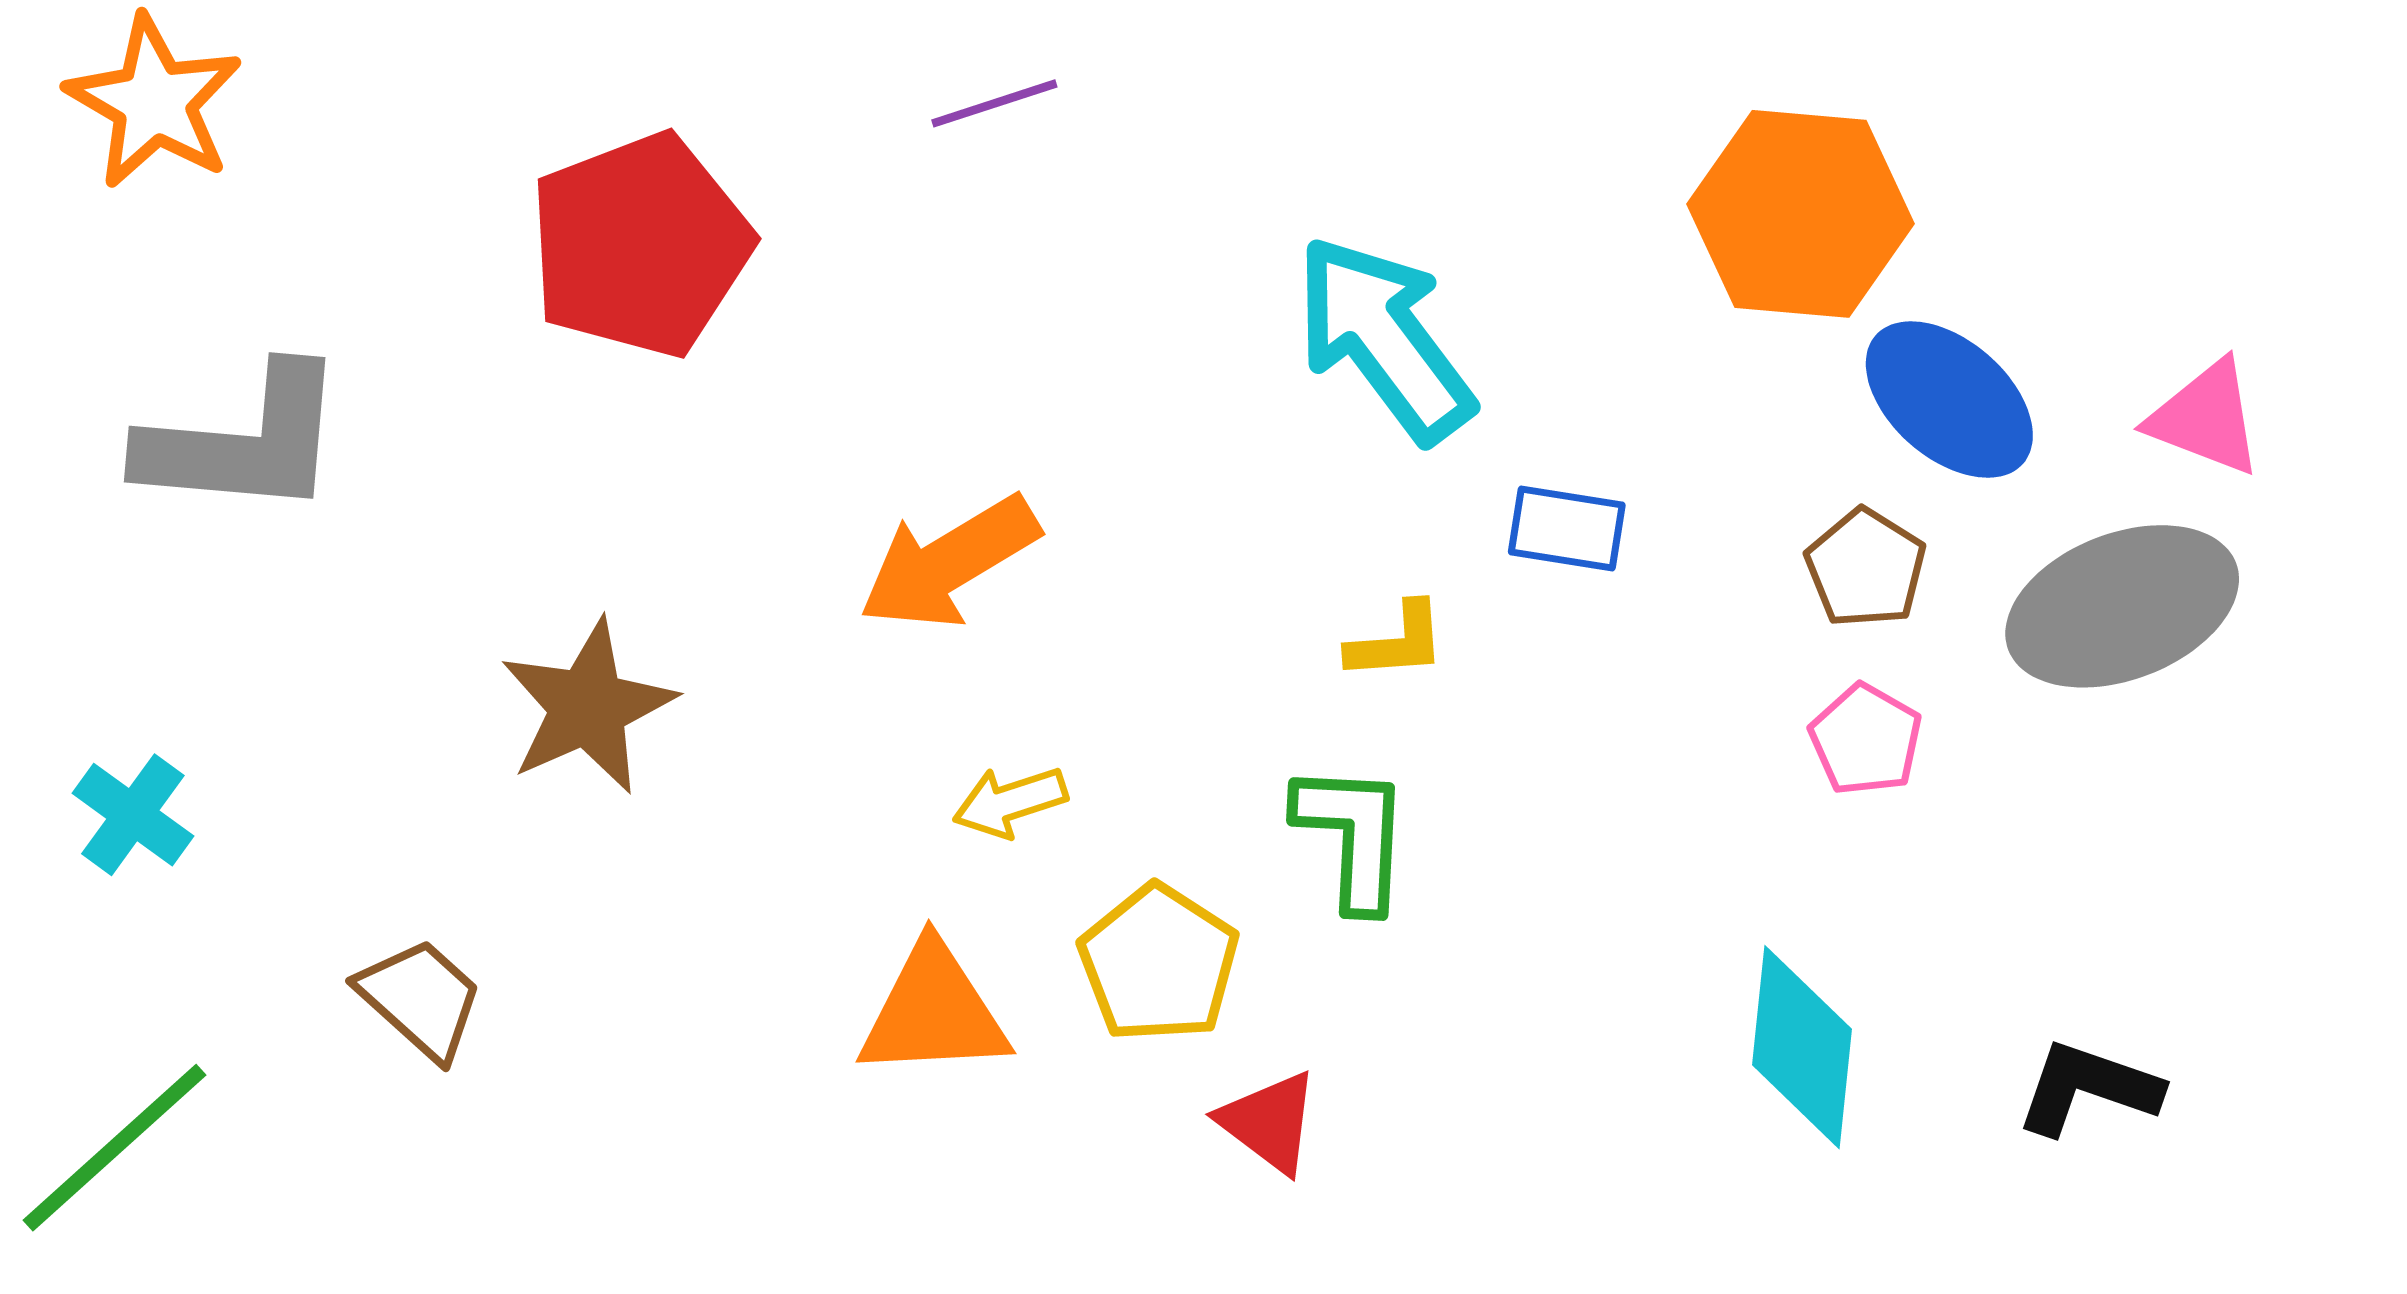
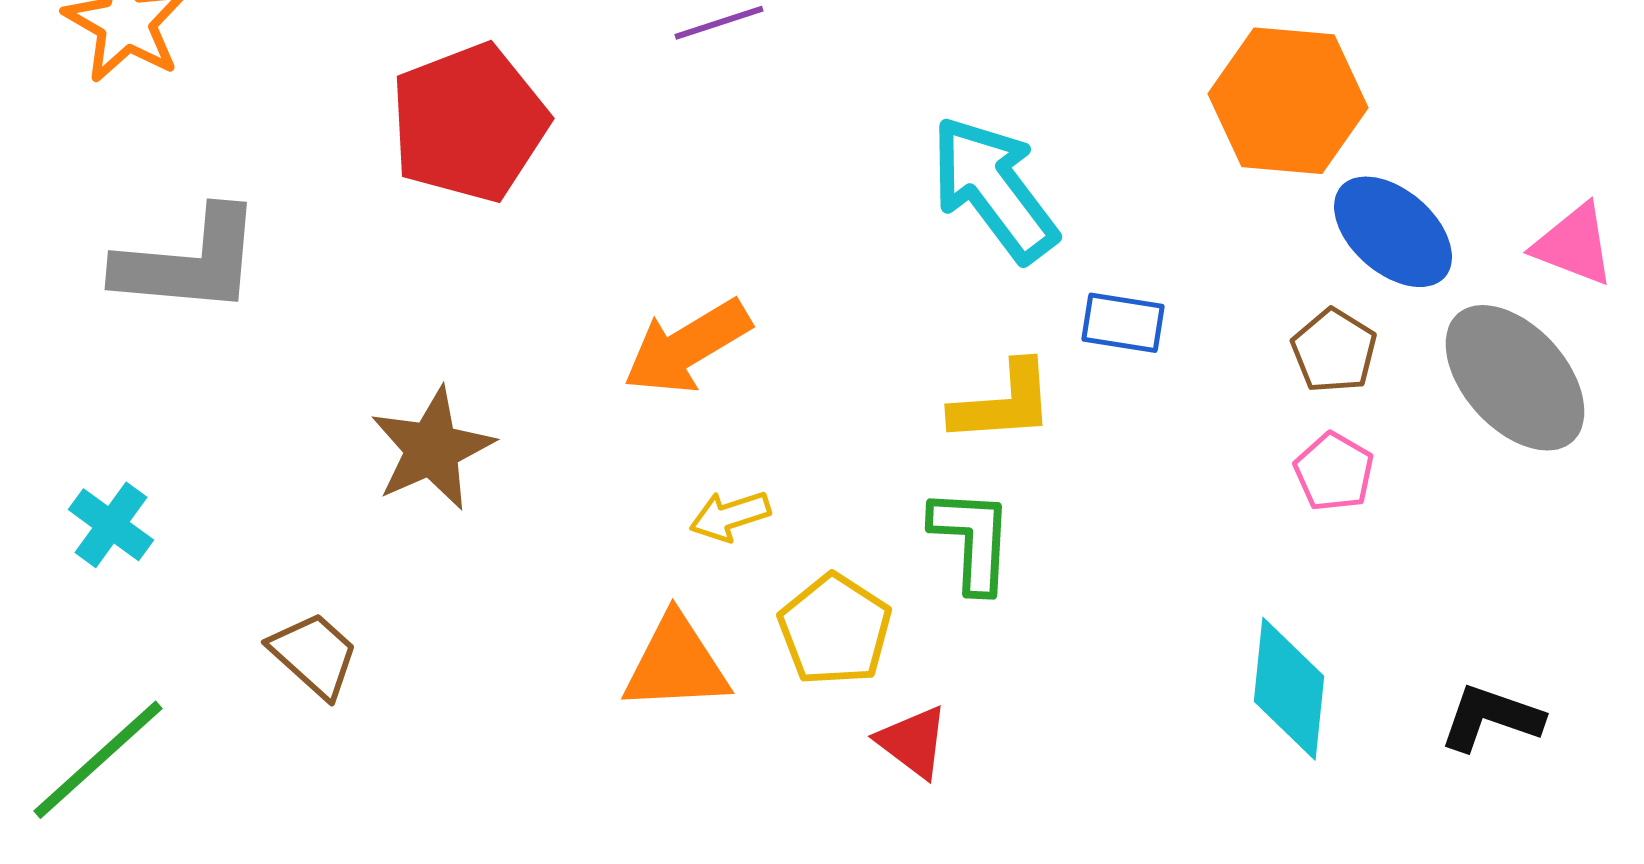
gray ellipse: (2122, 606) -> (1515, 378), turned 69
yellow L-shape: (1397, 642) -> (1003, 403), size x1.5

